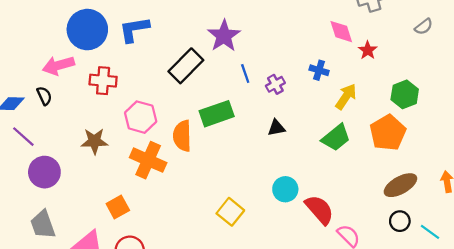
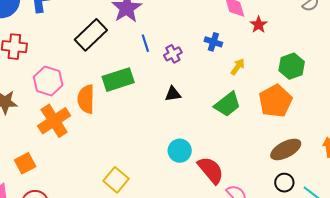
yellow arrow: (346, 97) -> (238, 67), size x0.7
orange cross: (148, 160) -> (54, 121), turned 32
yellow square: (230, 212) -> (116, 180), moved

